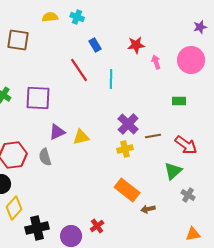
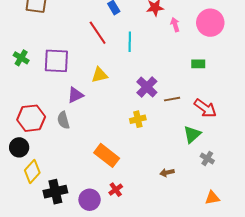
yellow triangle: (81, 137) -> (100, 75), moved
yellow cross: (125, 149) -> (138, 119), moved
orange rectangle: (127, 190) -> (107, 155), moved

